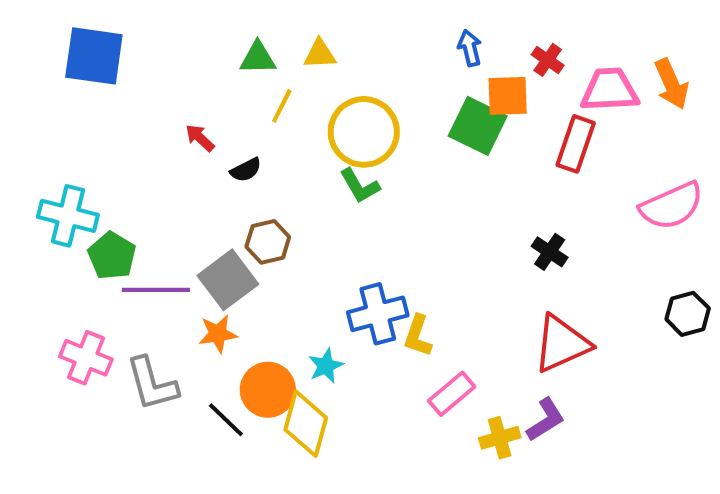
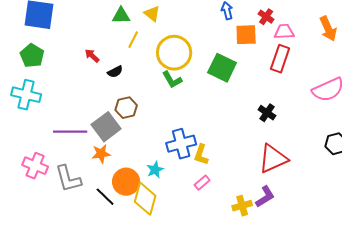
yellow triangle: (320, 54) -> (152, 14), turned 42
pink trapezoid: (610, 90) -> (284, 32), moved, size x0.7
green square: (478, 126) -> (222, 68), moved
green pentagon: (112, 256) -> (32, 56), moved
pink rectangle: (452, 394) -> (202, 183), moved, size x0.7

